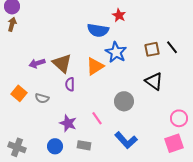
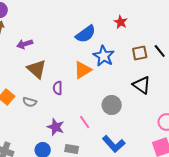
red star: (119, 15) -> (121, 22), moved
blue semicircle: (98, 30) -> (86, 34), turned -45
purple arrow: (37, 63) -> (25, 44), moved
brown triangle: (62, 63) -> (37, 69), moved

